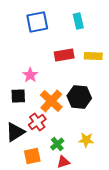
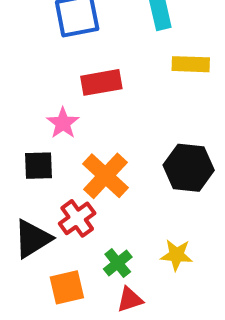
red rectangle: (64, 55) -> (101, 82), moved
yellow rectangle: (93, 56) -> (191, 64), moved
black hexagon: (79, 97) -> (189, 168), moved

